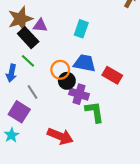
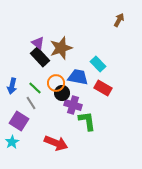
brown star: (20, 19) -> (61, 48), moved
purple triangle: (40, 25) -> (38, 43), turned 32
cyan rectangle: (81, 29) -> (98, 64), moved, turned -63
black rectangle: (28, 38) -> (40, 57), moved
green line: (28, 61) -> (35, 88), moved

